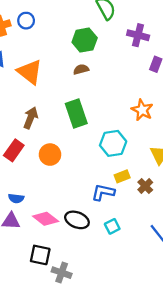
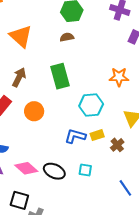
orange star: (142, 110) -> (119, 77), turned -30
blue L-shape: (103, 192) -> (75, 136), moved
cyan square: (112, 226) -> (85, 170), moved, turned 32

